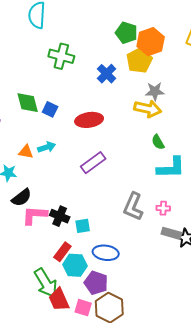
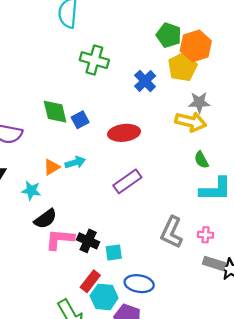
blue square: (50, 109) -> (80, 120), turned 35
orange triangle: (26, 152) -> (52, 167), turned -42

